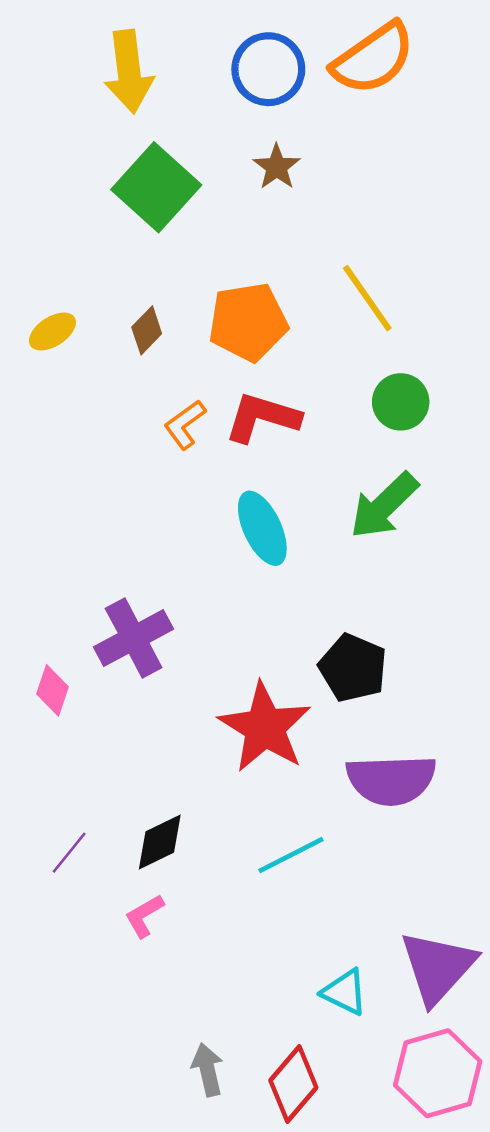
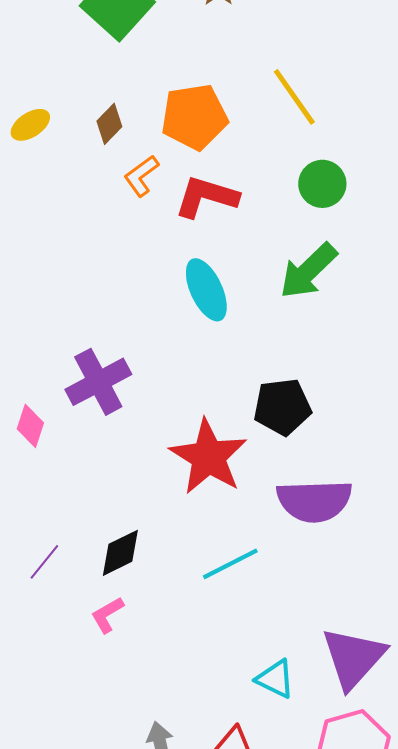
orange L-shape: (185, 425) -> (141, 176), moved
black pentagon: (353, 668) -> (282, 407), turned -30

